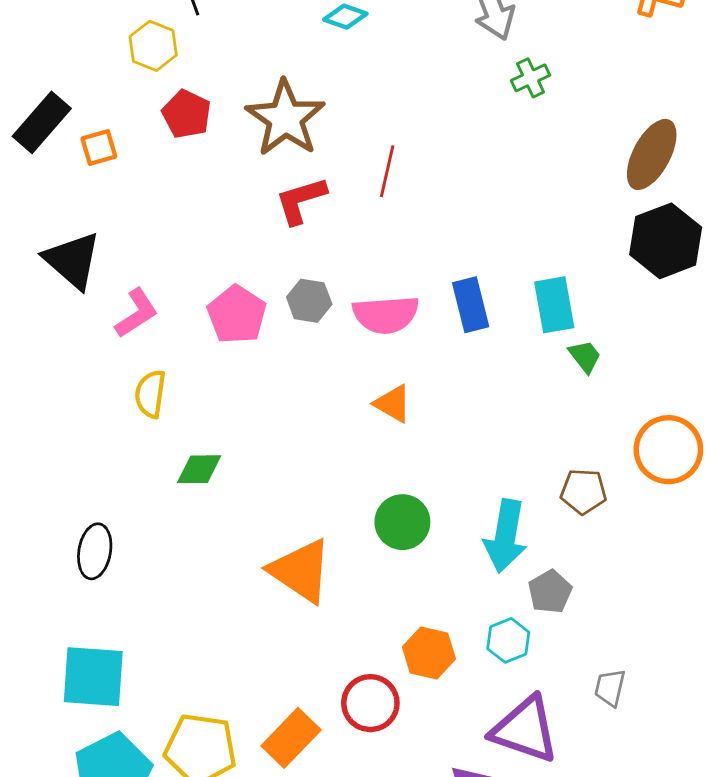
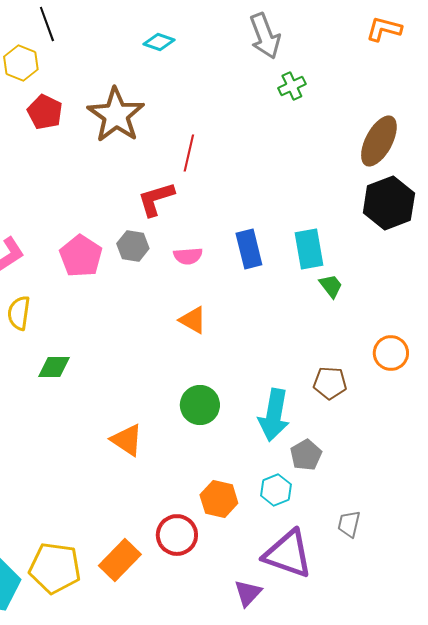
red L-shape: (301, 200) -> (156, 199), moved
pink semicircle: (386, 315) -> (188, 256), size x0.6
orange circle: (668, 450) -> (391, 353), size x0.7
orange triangle: (301, 571) -> (127, 440), size x0.7

